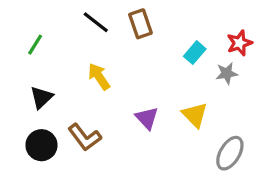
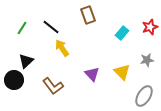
black line: (96, 22) -> (51, 27), moved
gray star: (227, 73) -> (147, 60), moved
black circle: (41, 145) -> (14, 80), moved

